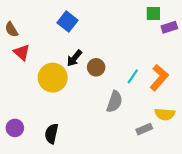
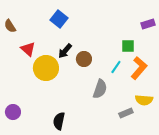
green square: (153, 13) -> (128, 46), moved
red triangle: (22, 52) -> (28, 49), moved
black semicircle: (51, 134) -> (59, 121), moved

